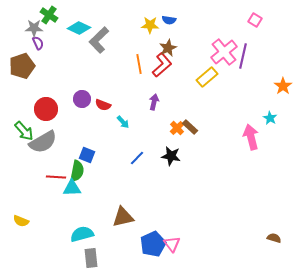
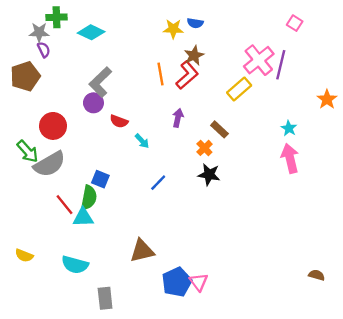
green cross: (49, 15) -> (56, 17), turned -36
gray L-shape: (99, 40) -> (100, 82), moved
purple circle: (82, 99) -> (93, 103), moved
cyan star: (270, 118) -> (289, 128), moved
brown rectangle: (190, 127) -> (219, 129), moved
black star: (171, 156) -> (209, 175), moved
red line: (56, 177) -> (65, 205), turned 48
cyan semicircle: (82, 234) -> (75, 265), moved, turned -150

